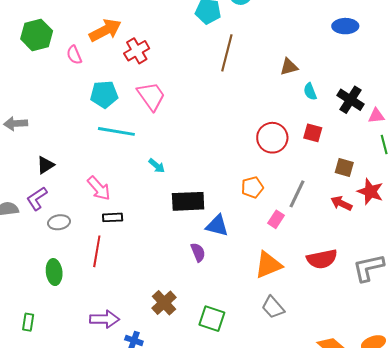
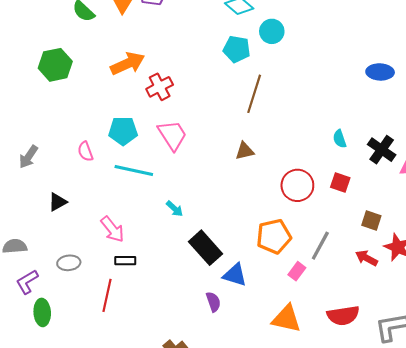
pink semicircle: (74, 55) -> (85, 151), moved
brown triangle: (289, 67) -> (245, 151), moved
gray arrow: (16, 124) -> (28, 157), turned -55
orange pentagon: (252, 187) -> (274, 236), size x1.5
purple L-shape: (37, 198) -> (27, 282), moved
black rectangle: (188, 201) -> (206, 248), turned 48
orange triangle: (268, 265) -> (286, 319), turned 32
green ellipse: (54, 272) -> (42, 312), moved

